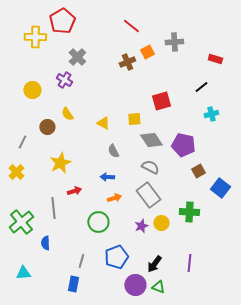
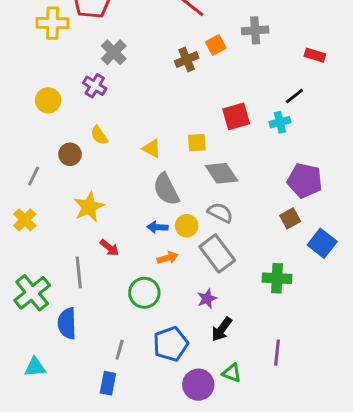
cyan cross: (211, 114) -> (280, 122), moved
purple pentagon: (183, 145) -> (305, 181), moved
gray semicircle: (113, 151) -> (166, 189), size x1.6
red arrow: (74, 191) -> (109, 248), turned 56
yellow circle: (161, 223) -> (187, 226), moved
blue semicircle: (45, 243) -> (67, 323), size x1.5
black arrow: (154, 264) -> (222, 329), moved
green triangle: (158, 287) -> (232, 373), moved

